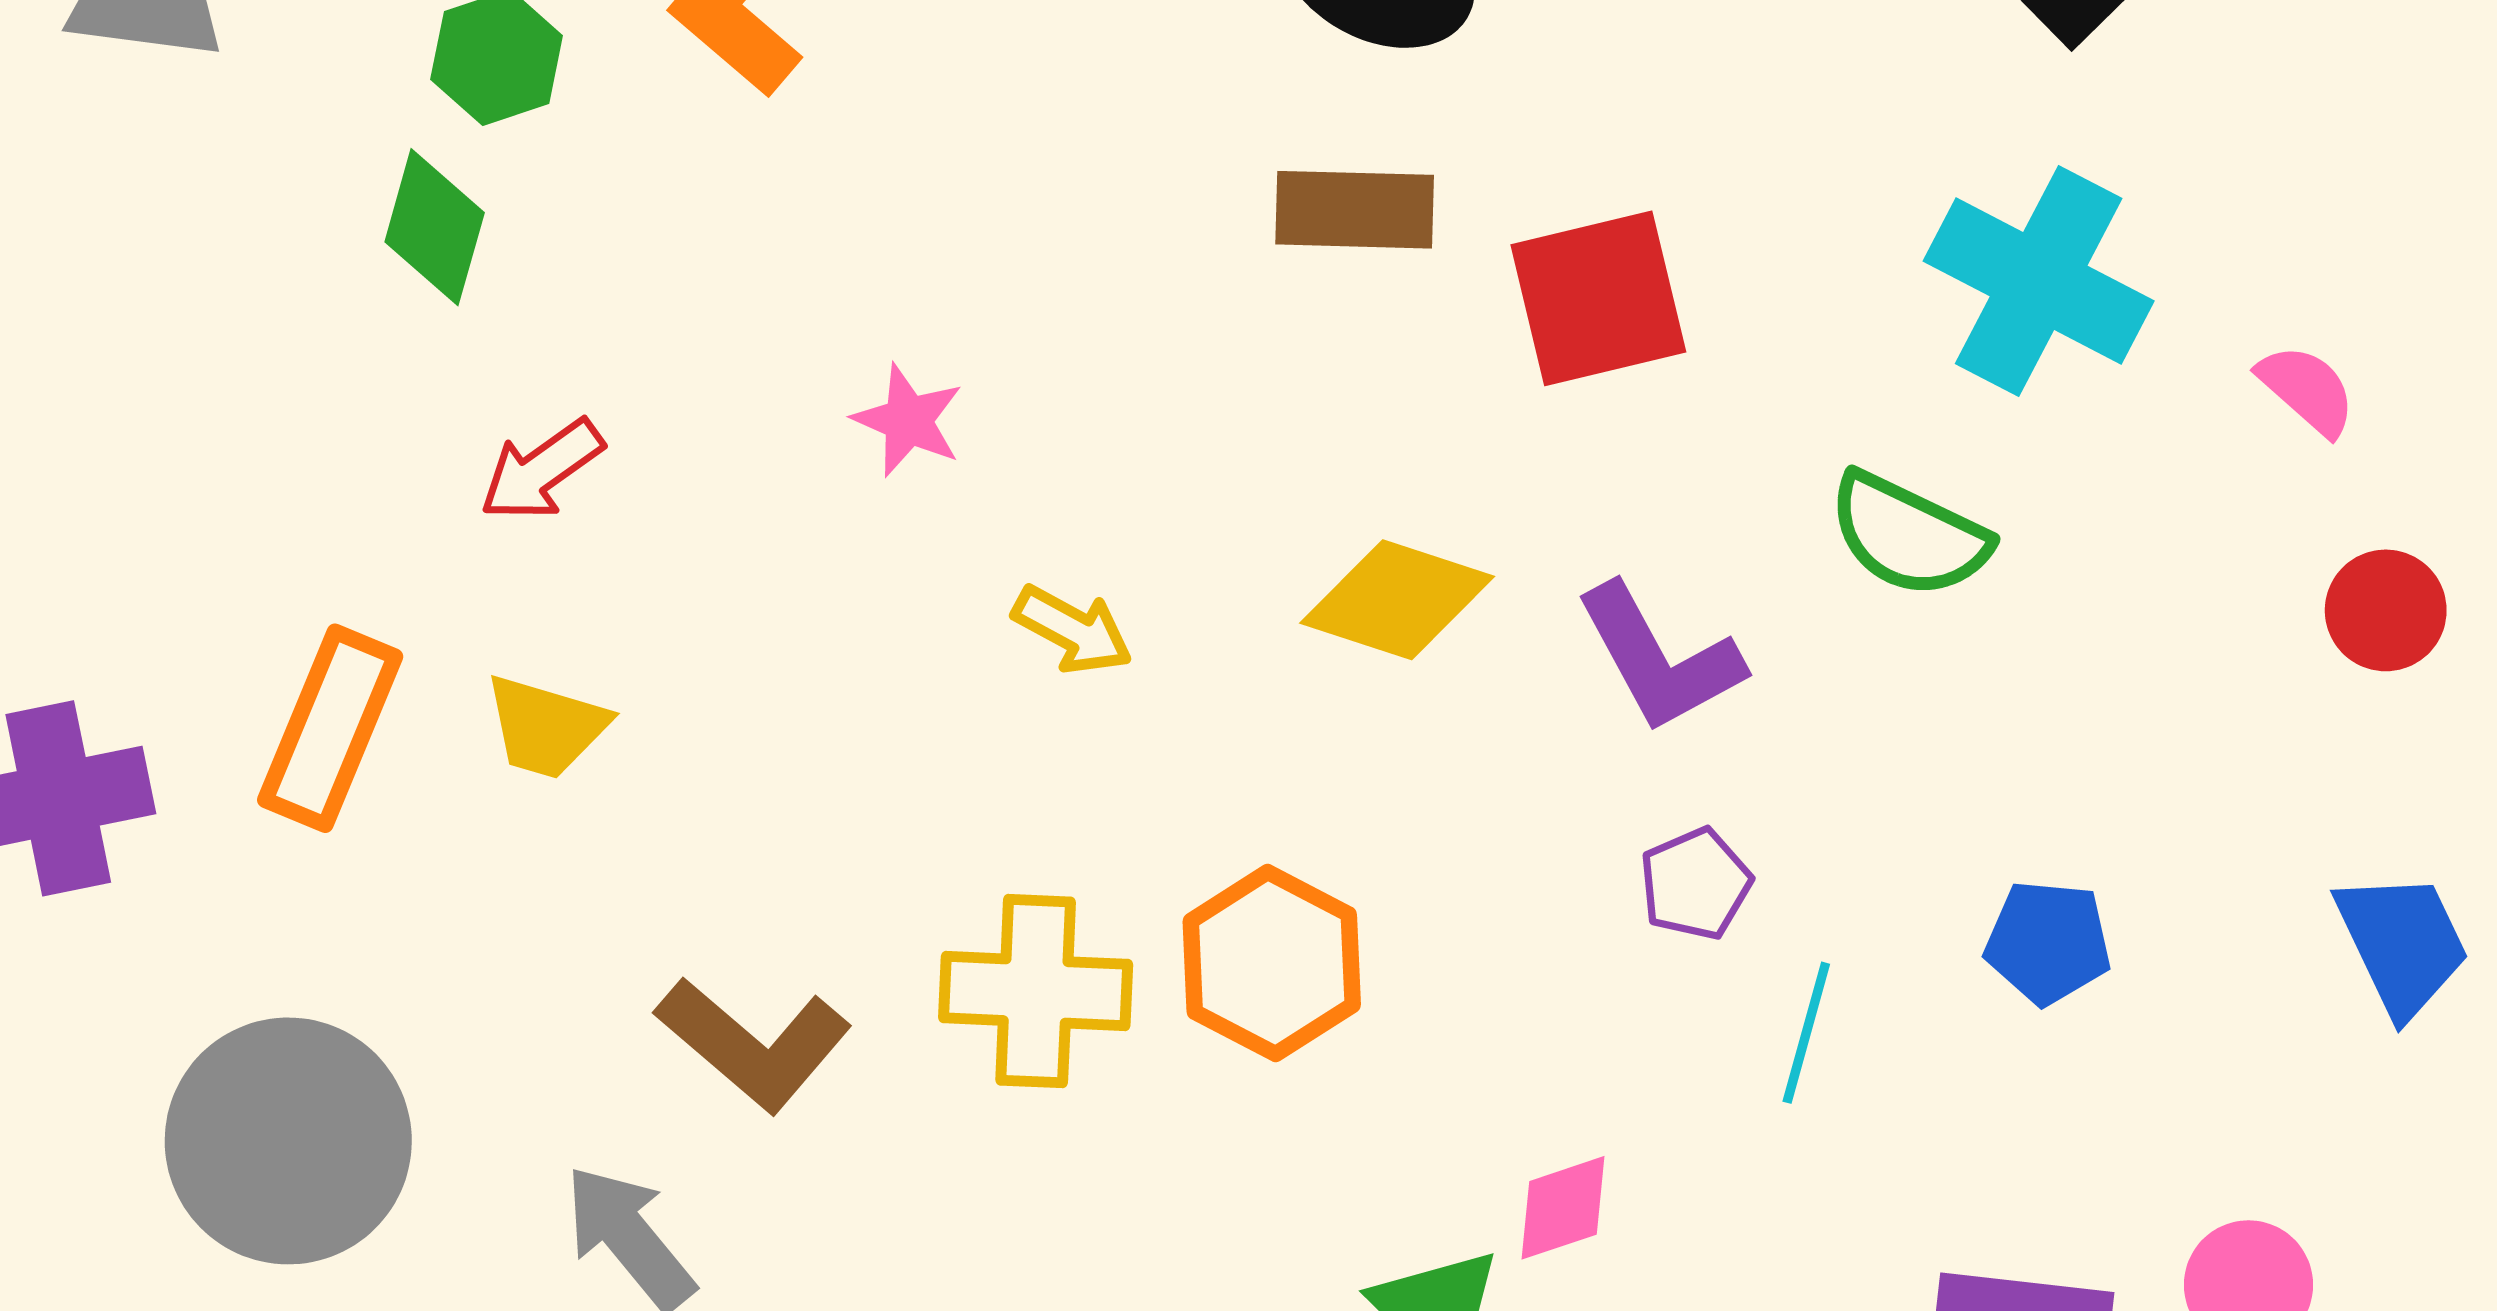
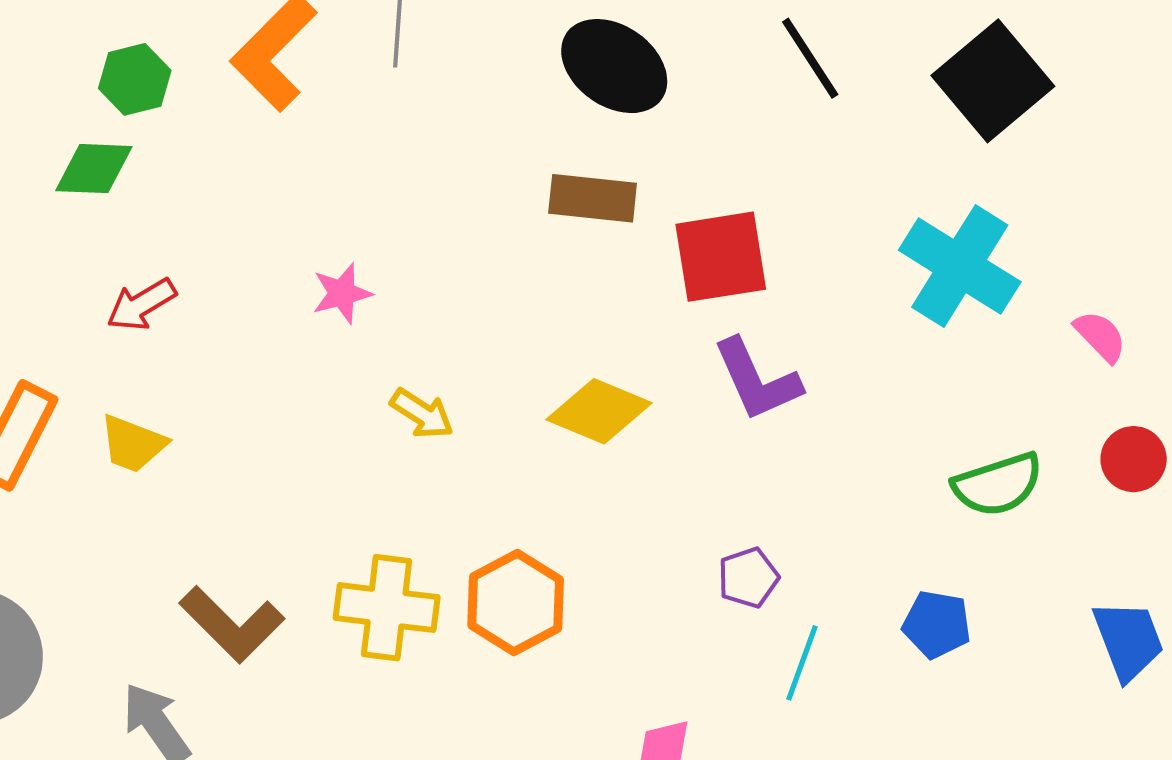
green diamond: (435, 227) -> (94, 169), turned 72
pink star: (908, 420) -> (342, 293), turned 30
green semicircle: (1909, 535) -> (998, 484), moved, turned -48
purple L-shape: (1659, 658) -> (757, 380), moved

